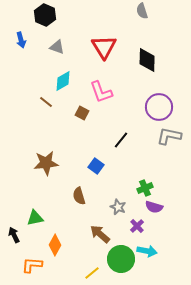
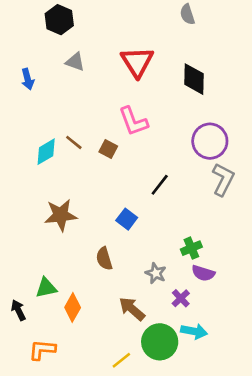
blue arrow: (21, 40) -> (28, 79), moved
cyan diamond: (63, 81) -> (46, 152), moved
brown line: (46, 102) -> (74, 142), moved
gray L-shape: (169, 136) -> (223, 179), turned 105
orange diamond: (55, 245) -> (73, 308), moved

